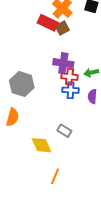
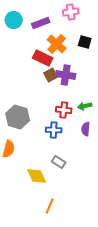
brown square: (62, 28) -> (51, 75), moved
purple cross: (63, 63) -> (66, 75), moved
blue cross: (71, 90) -> (54, 130), moved

